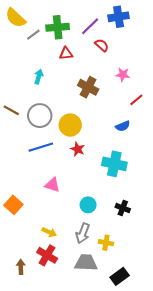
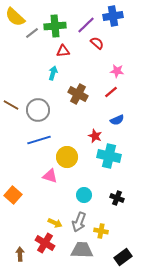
cyan arrow: (39, 77) -> (53, 73), moved
brown cross: (88, 87) -> (78, 94), moved
red line: (136, 100) -> (111, 92), moved
yellow circle: (70, 125) -> (67, 157), moved
red star: (78, 149) -> (95, 136), moved
yellow arrow: (49, 232) -> (55, 223), moved
black rectangle: (120, 276) -> (123, 257), moved

